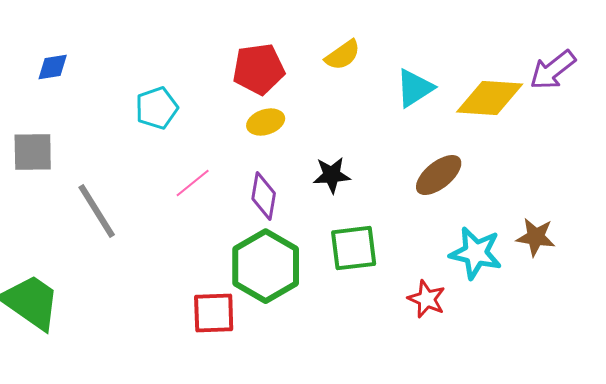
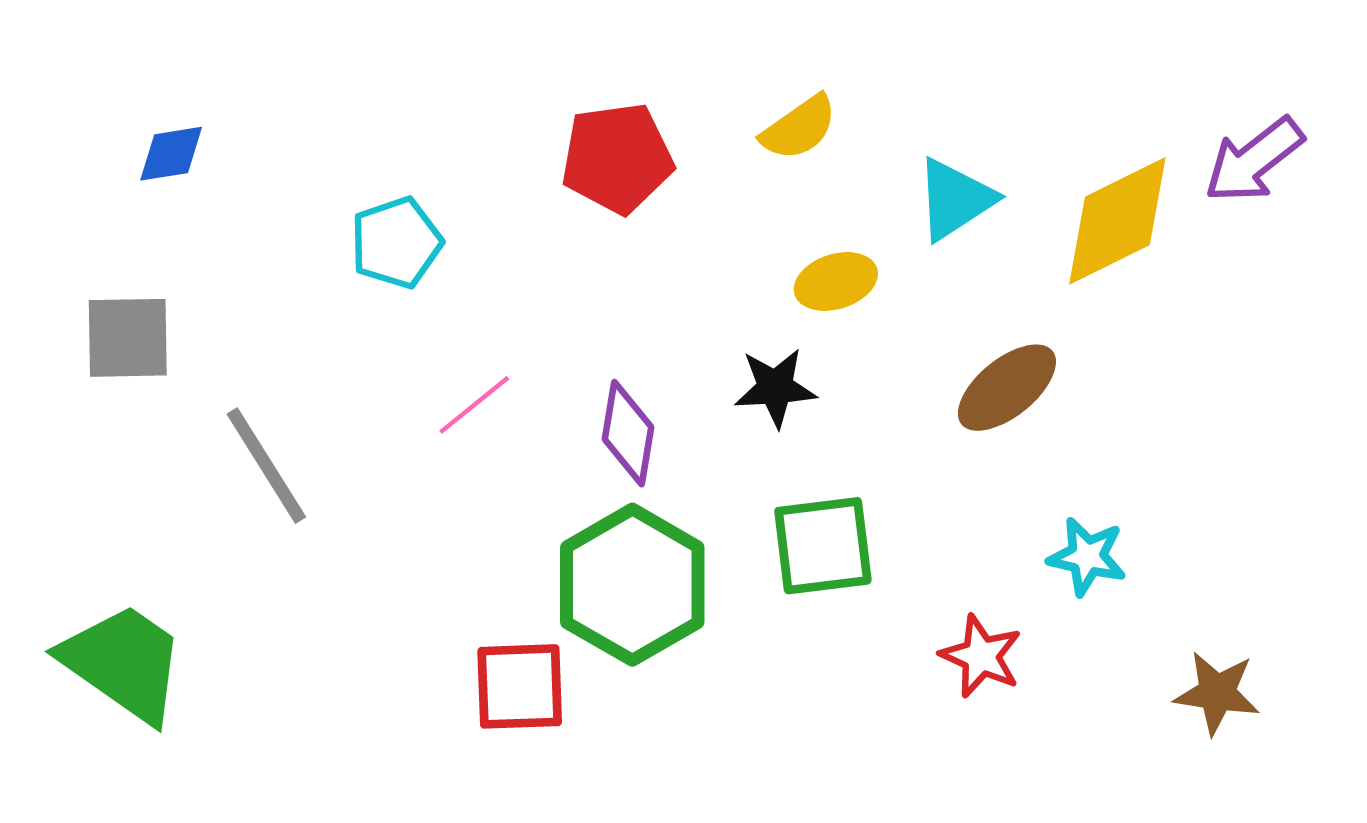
yellow diamond: (490, 98) -> (1117, 221), turned -30
yellow ellipse: (266, 122) -> (836, 282), moved
brown star: (536, 237) -> (1217, 693), moved
cyan star: (476, 253) -> (1087, 557), size x0.7

